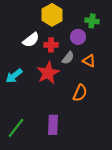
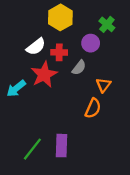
green cross: (92, 21) -> (107, 24), turned 32
orange triangle: (89, 61) -> (103, 85), moved, turned 40
red star: (48, 73) -> (44, 75), moved
green line: (16, 128) -> (32, 149), moved

